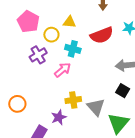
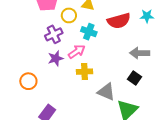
yellow cross: (73, 100) -> (84, 72), moved
gray triangle: (96, 107) -> (106, 92), turned -30
purple star: (59, 117) -> (56, 58), moved

